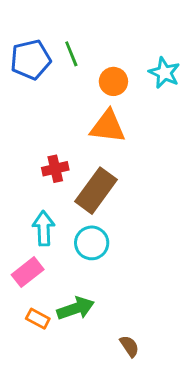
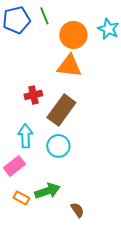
orange circle: (113, 81) -> (73, 35), size x1.4
brown semicircle: (129, 346) -> (77, 210), moved

